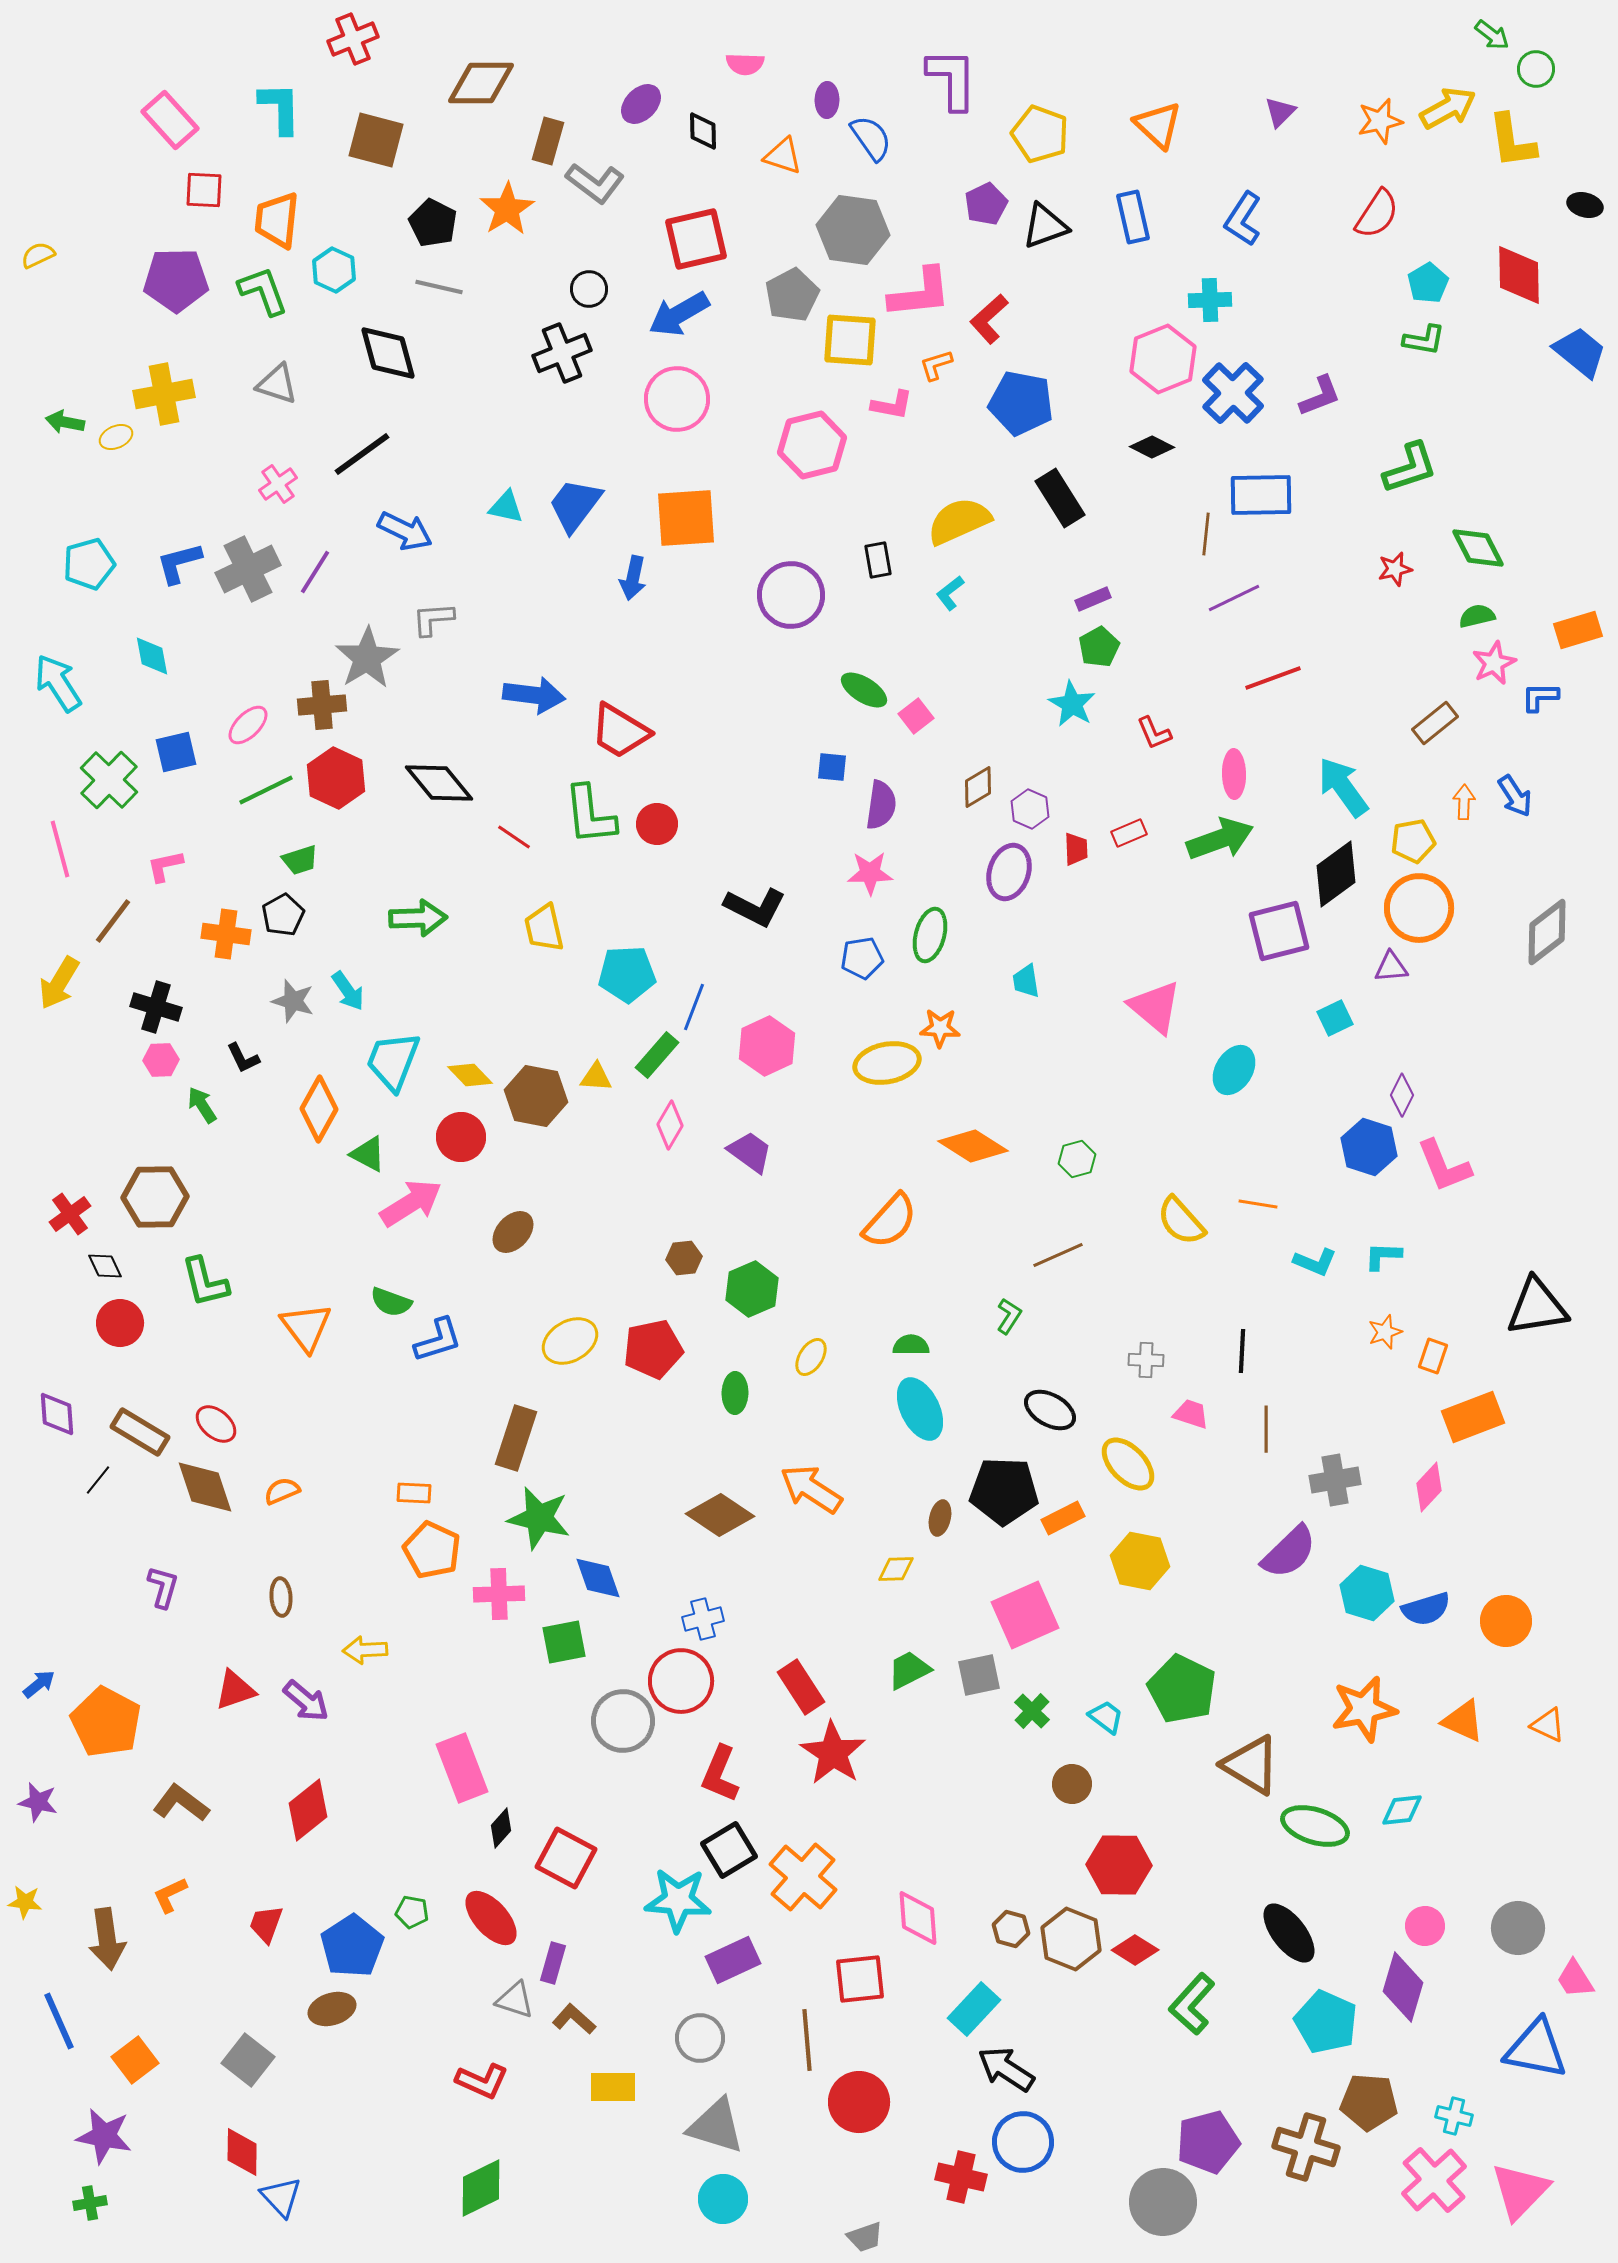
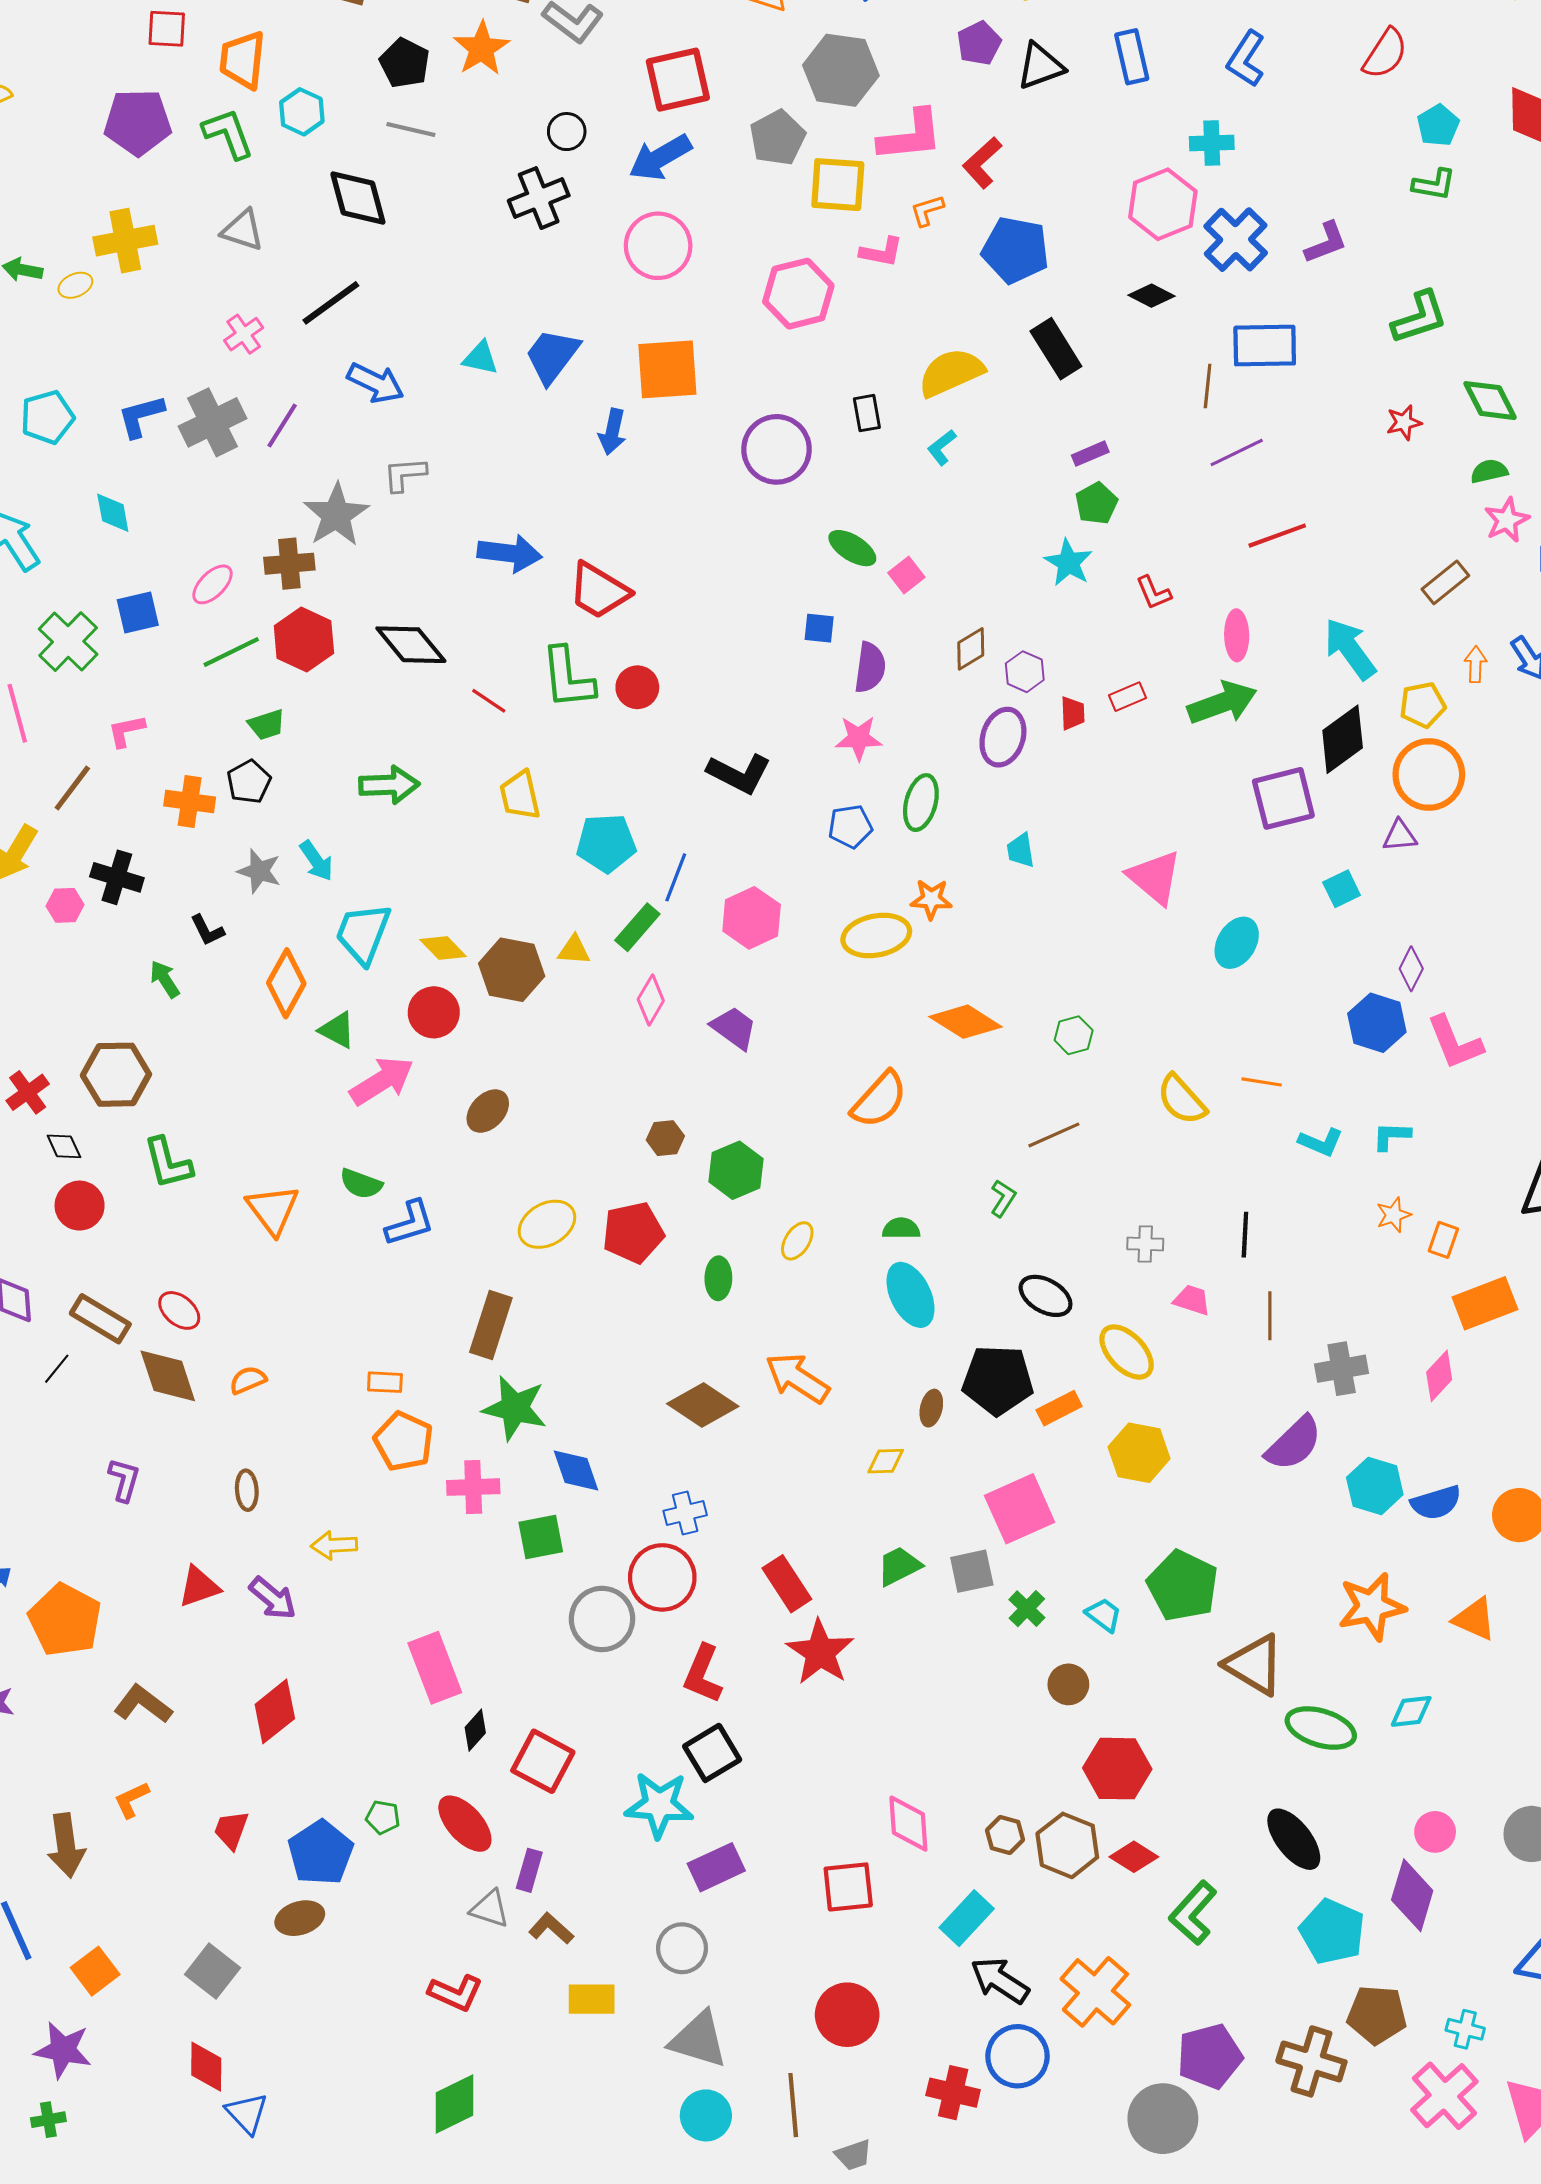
pink hexagon: (161, 1060) -> (65, 905), moved
orange cross: (803, 1877) -> (1095, 1992), moved
brown line: (807, 2040) -> (793, 2105), moved

